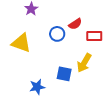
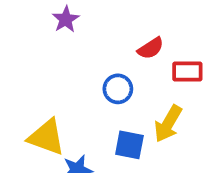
blue circle: (57, 34) -> (118, 89), moved
yellow triangle: (21, 43) -> (46, 137), moved

